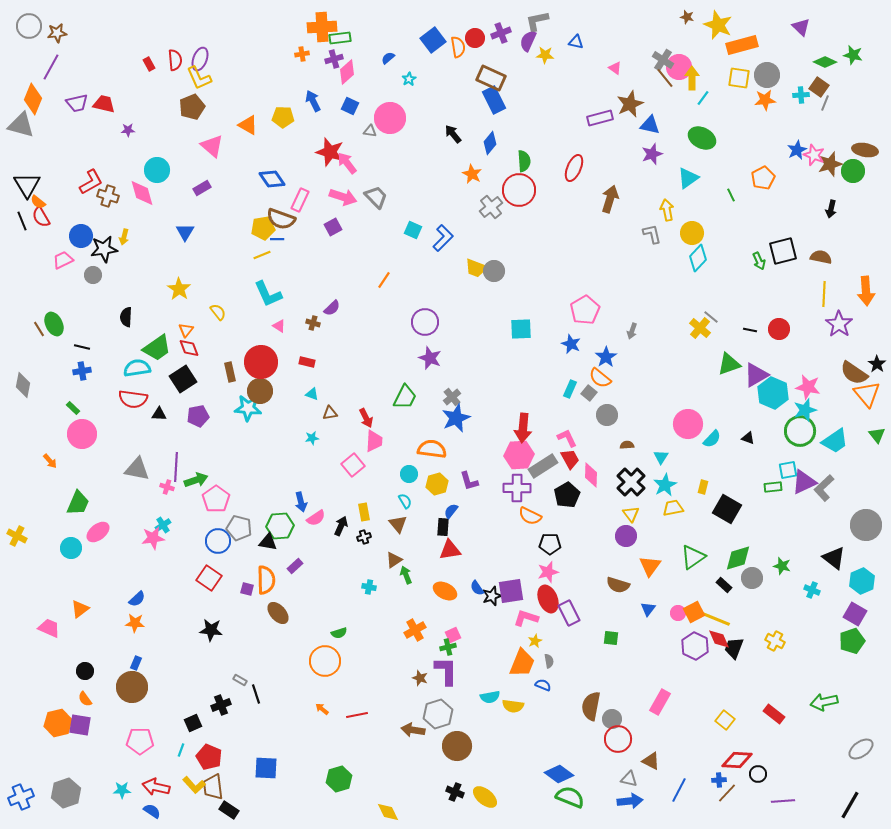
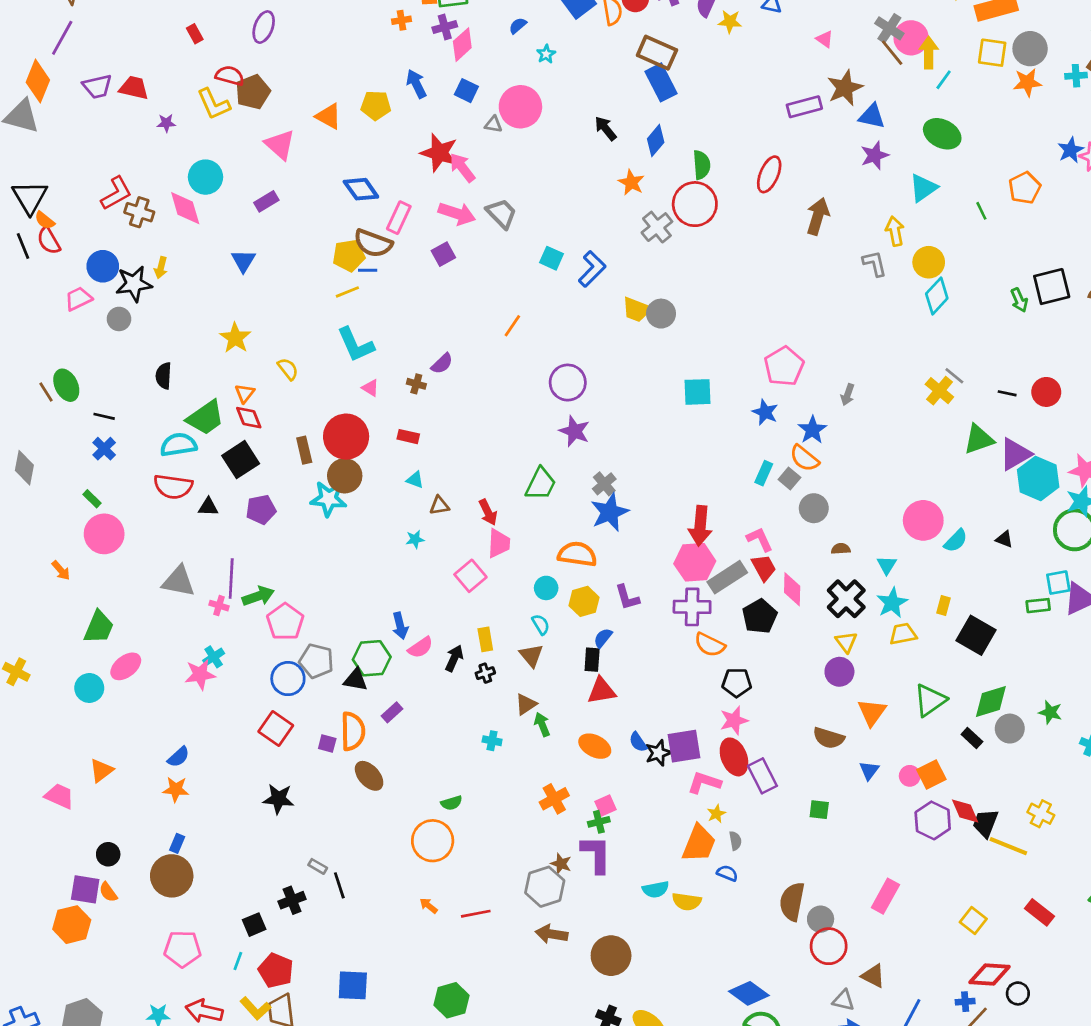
red semicircle: (175, 60) -> (230, 76), moved, turned -70
yellow L-shape: (199, 78) -> (214, 104), moved
blue cross: (82, 371) -> (104, 449), turned -36
yellow line: (716, 619) -> (1008, 846), moved
gray hexagon: (438, 714) -> (545, 887), moved
purple square: (80, 725) -> (85, 889), moved

